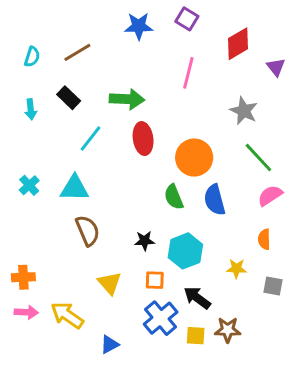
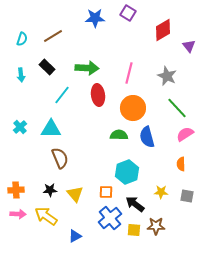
pink line: (188, 73) -> (129, 73), moved
green semicircle: (174, 197) -> (119, 135), turned 114
black star: (145, 241) -> (50, 190), moved
yellow star: (236, 268) -> (161, 192), moved

